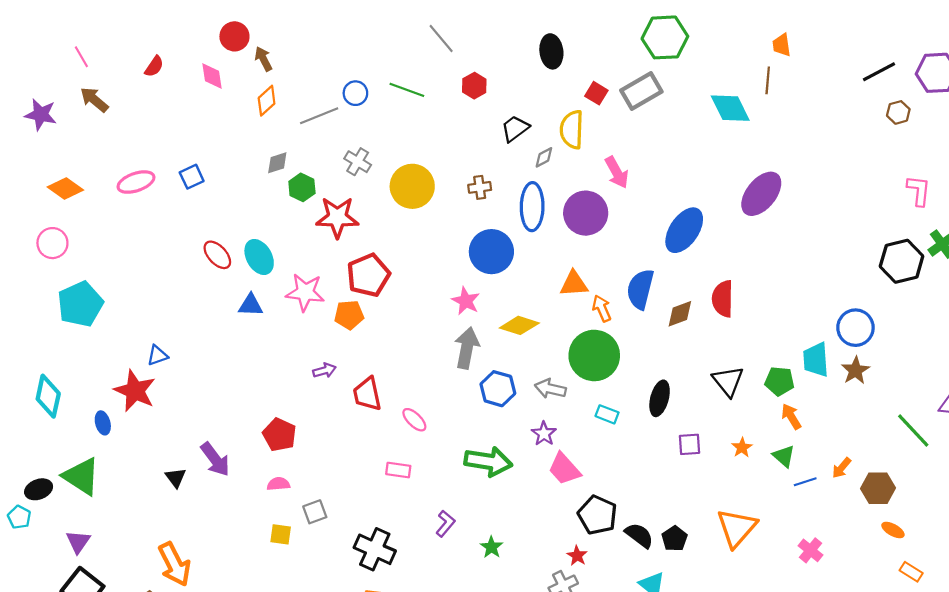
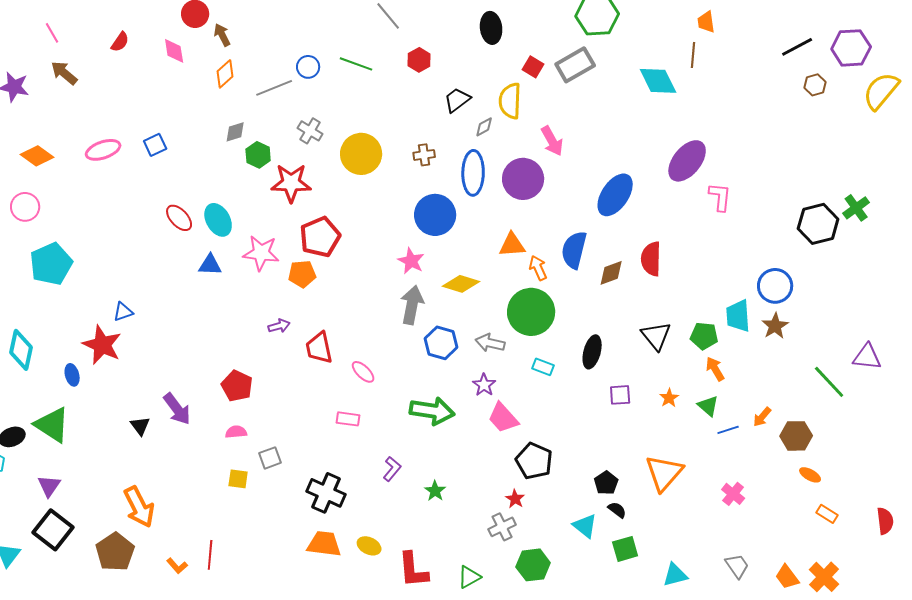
pink L-shape: (919, 191) -> (720, 197), moved
black semicircle: (639, 535) -> (617, 510), moved, size x0.7

